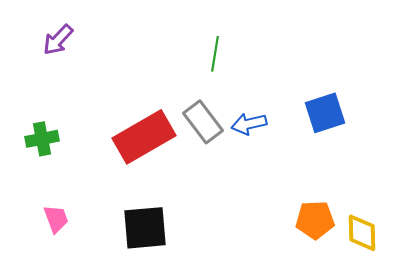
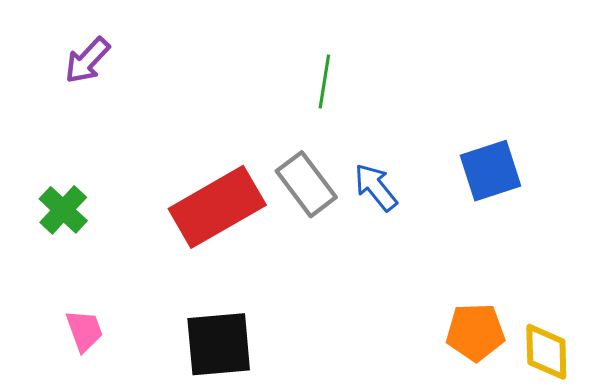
blue arrow: (249, 124) -> (376, 187), turned 64
green cross: (42, 139) -> (63, 210), turned -36

